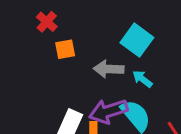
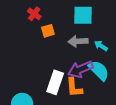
cyan square: (137, 40) -> (83, 15), moved, turned -30

